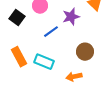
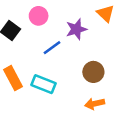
orange arrow: (74, 77) -> (95, 104), moved

